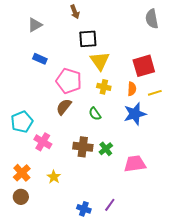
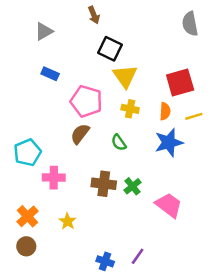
black square: (88, 39) -> (110, 49), turned 30
pink cross: (43, 142) -> (54, 178), turned -30
pink trapezoid: (135, 164) -> (169, 205), turned 45

